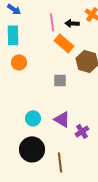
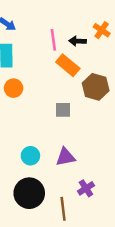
purple triangle: (62, 119) -> (65, 157), turned -42
purple cross: (82, 131) -> (86, 188), moved

